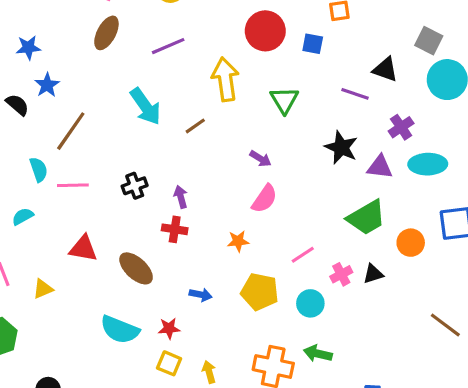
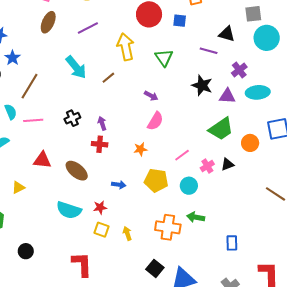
gray square: (429, 41) -> (253, 14), turned -30

